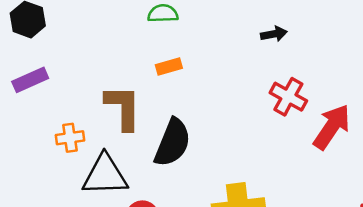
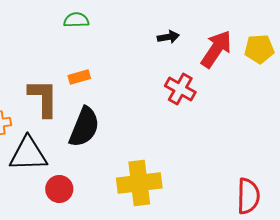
orange rectangle: (169, 67) -> (79, 77), moved
red arrow: (332, 127) -> (216, 49), moved

